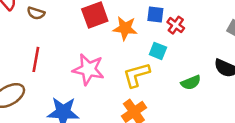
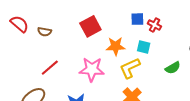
orange star: (125, 28) -> (116, 46), moved
red line: (36, 59) -> (50, 68), turned 48

